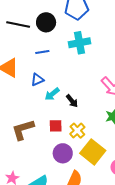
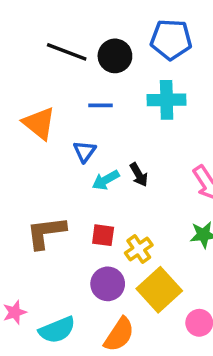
blue triangle: (37, 80) -> (85, 151), turned -40
black arrow: (72, 101) -> (139, 175), moved

